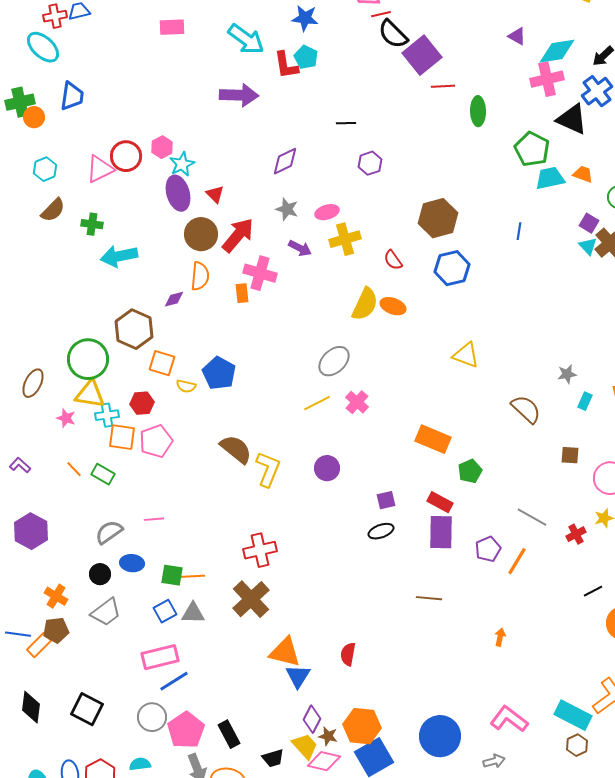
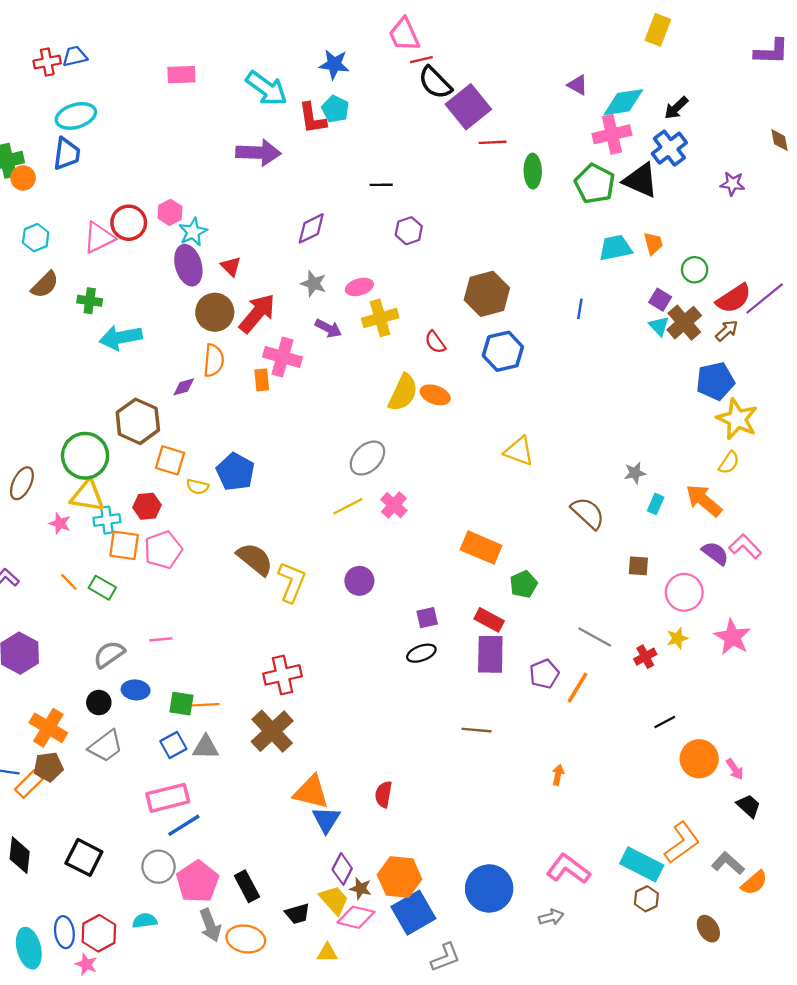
cyan ellipse: (43, 47) -> (76, 116), moved, turned -60
green pentagon: (532, 149) -> (595, 184), moved
orange trapezoid: (583, 174) -> (653, 243), turned 55
orange cross: (56, 596) -> (48, 728), size x1.4

